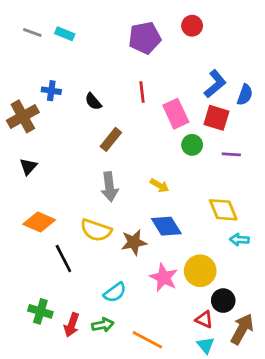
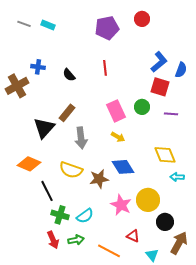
pink rectangle: (176, 114) -> (116, 111), moved
brown rectangle: (111, 139) -> (67, 113), moved
black triangle: (28, 167) -> (44, 128), moved, size x1.6
green cross: (40, 311) -> (60, 215), moved
red triangle: (204, 319) -> (133, 236), moved
red arrow: (72, 325) -> (53, 240), turned -42

